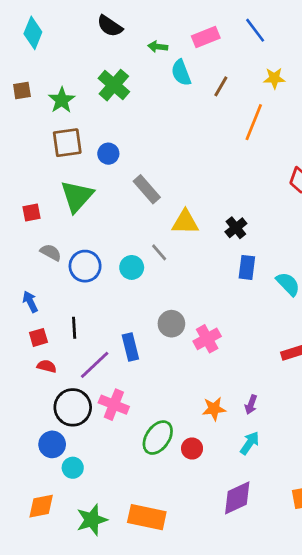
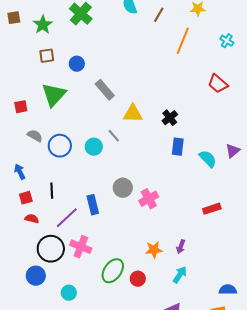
brown square: (67, 143) -> (47, 56), size x0.7
cyan circle: (73, 468) -> (69, 293), moved

